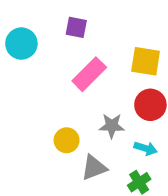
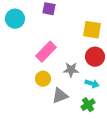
pink rectangle: (89, 74) -> (46, 52), moved

